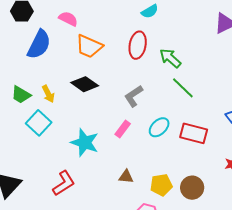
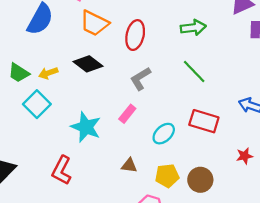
red ellipse: (138, 45) -> (135, 35), moved
green arrow: (170, 58) -> (193, 28), moved, turned 130
yellow arrow: (48, 94) -> (48, 73), turned 96
cyan ellipse: (159, 127) -> (164, 134), moved
red L-shape: (64, 183) -> (62, 170), turned 148

